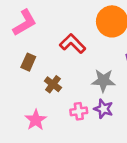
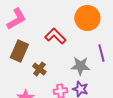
brown rectangle: (28, 62) -> (19, 51), size x1.5

